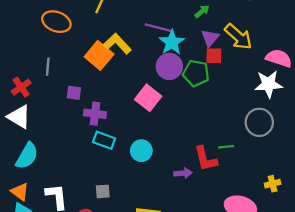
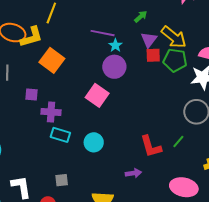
cyan star: (172, 42) -> (115, 45), size x0.6
yellow L-shape: (117, 44) -> (31, 37), moved, turned 120
green pentagon: (196, 73) -> (175, 60), moved
green line: (226, 147) -> (178, 142), moved, turned -40
purple arrow: (183, 173) -> (133, 173), moved

